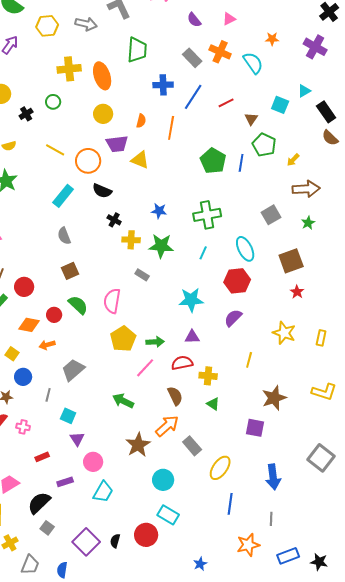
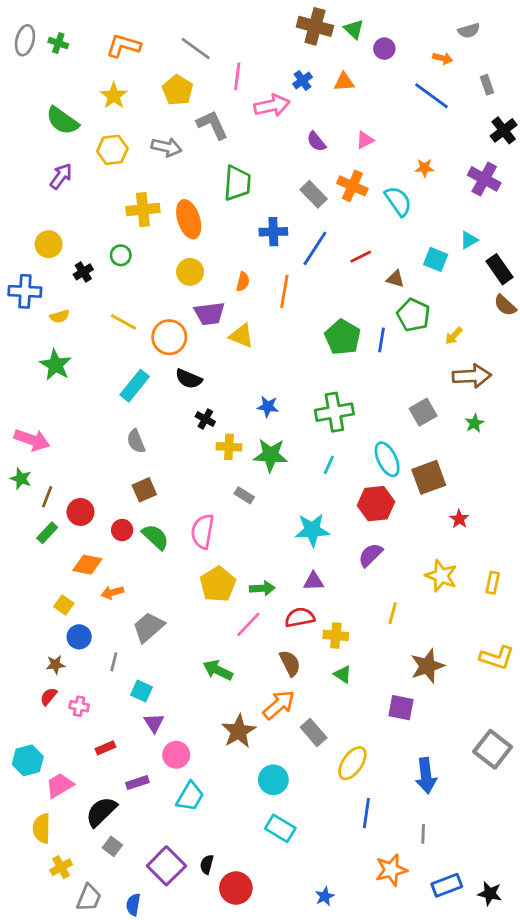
brown triangle: (251, 119) -> (395, 279), turned -48
brown square: (291, 261) -> (429, 477), moved
red circle: (54, 315) -> (122, 530), moved
red circle: (146, 535) -> (236, 888), moved

